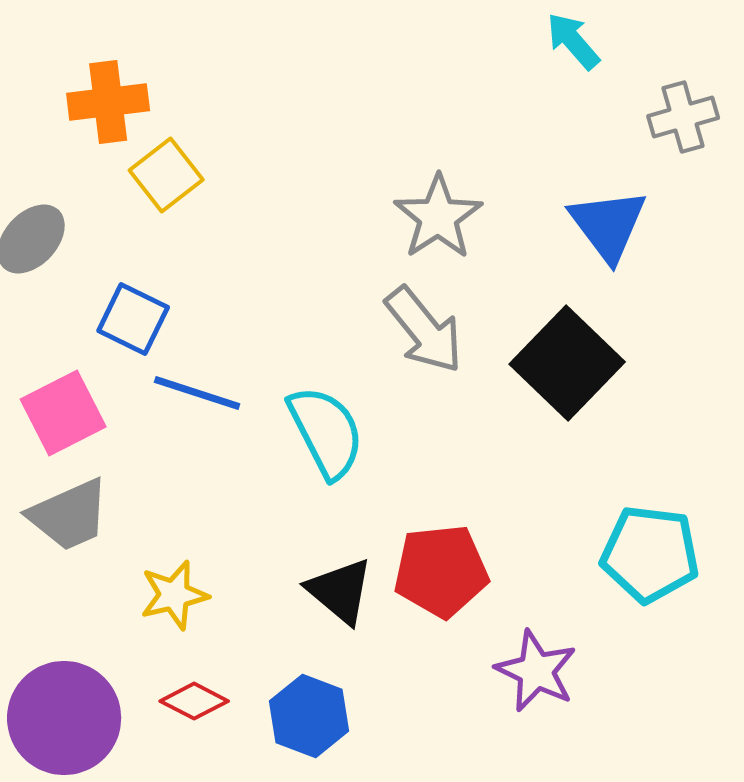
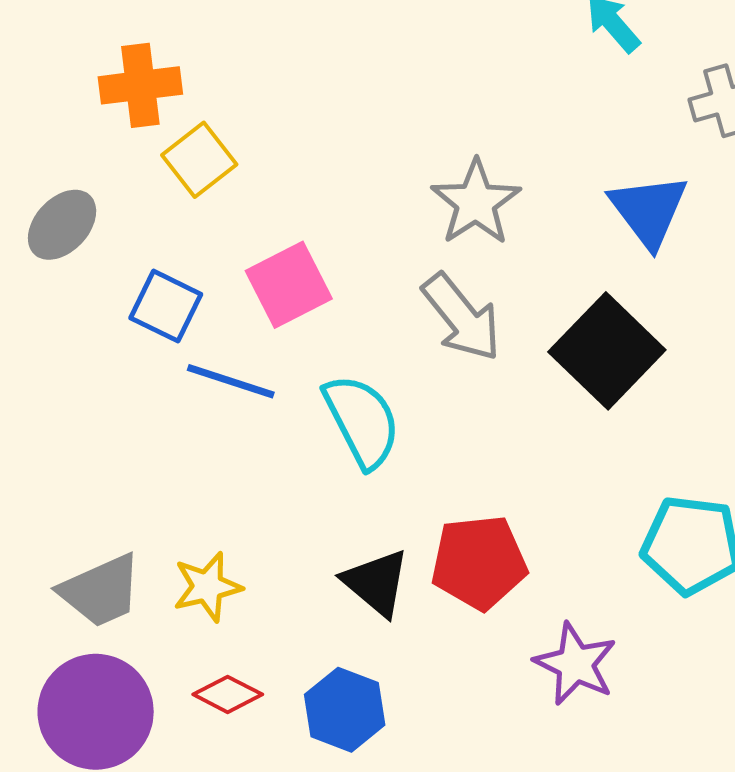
pink square: (63, 413) -> (289, 285), moved
gray trapezoid: (69, 515) -> (101, 591), moved

